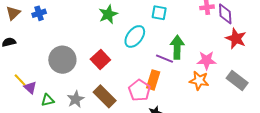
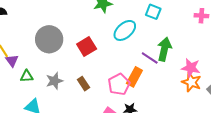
orange star: (199, 81) -> (191, 82), moved
brown rectangle: (105, 96) -> (83, 84), size x0.6

